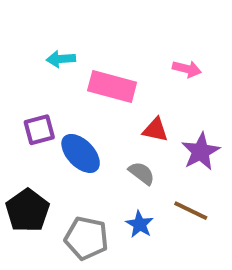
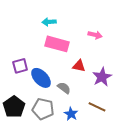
cyan arrow: (61, 59) -> (49, 22), moved
gray semicircle: (142, 173) -> (64, 88), moved
gray pentagon: (86, 238) -> (43, 109), moved

